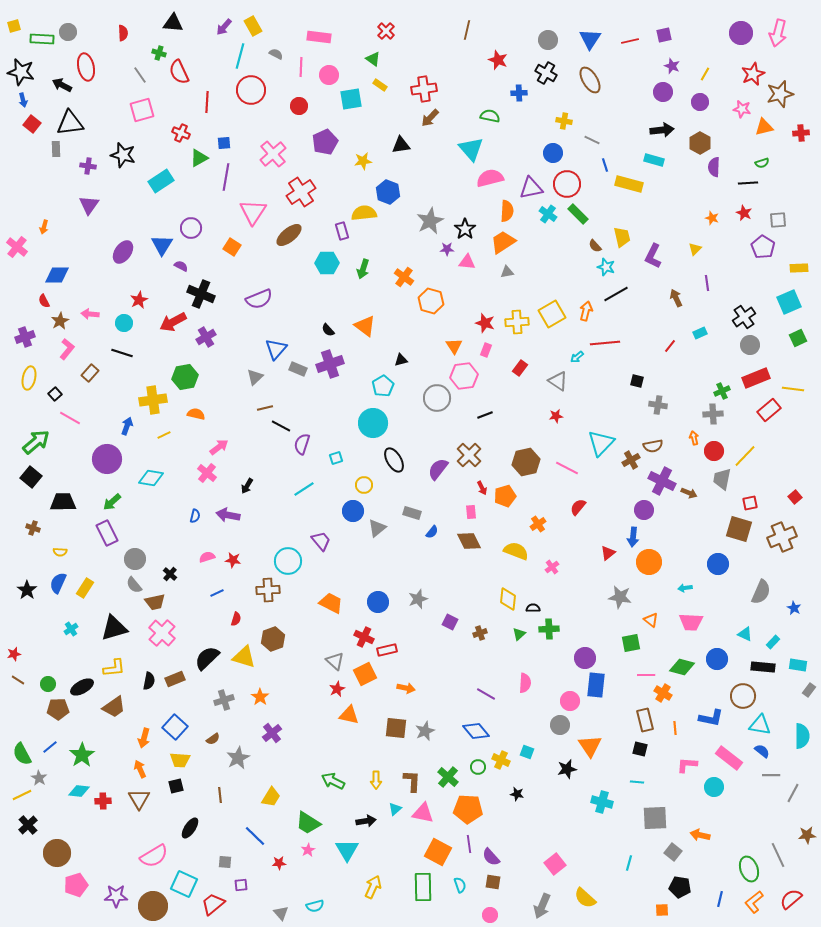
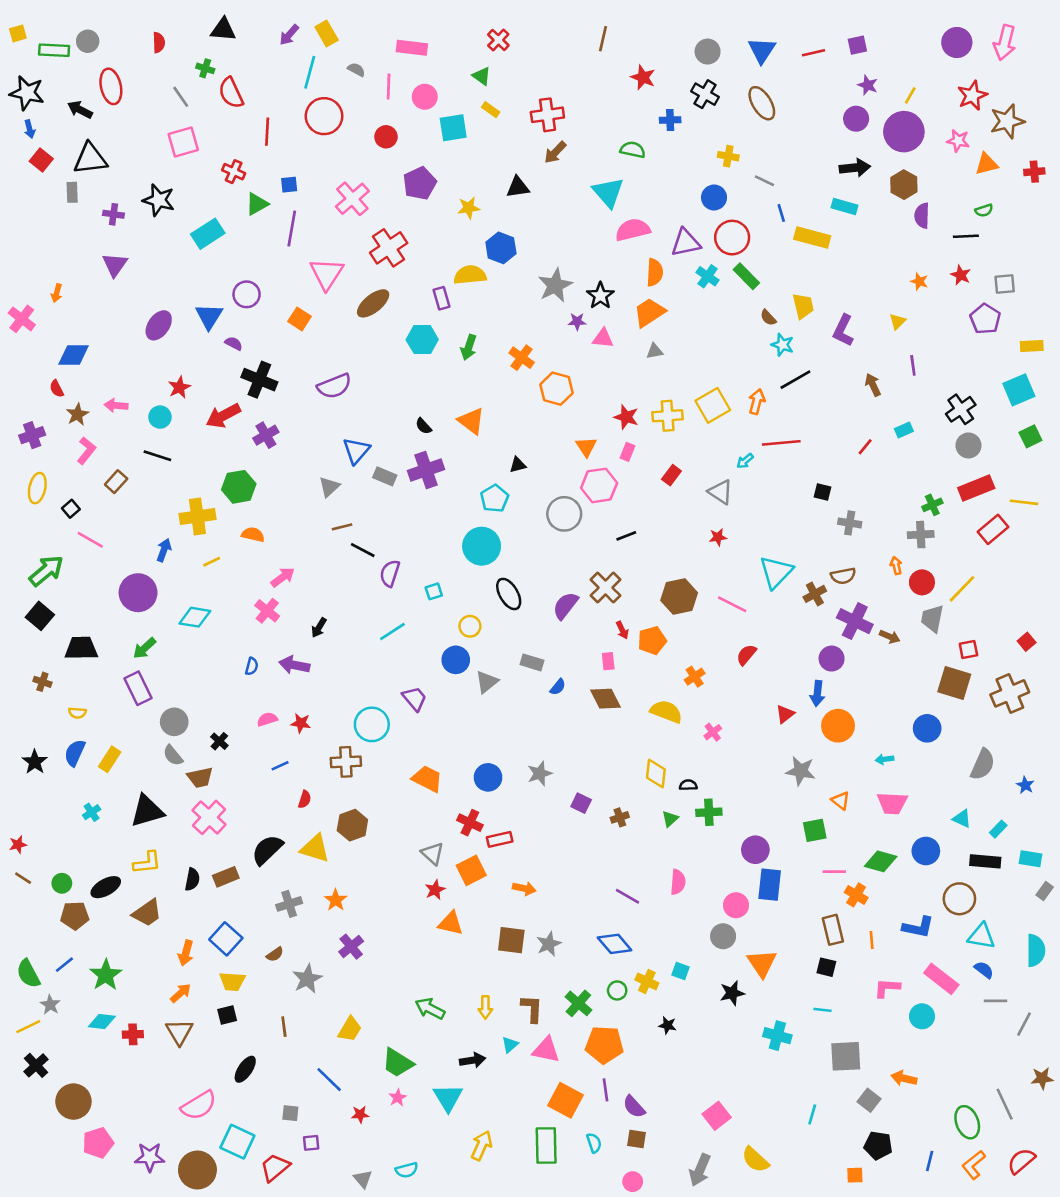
purple circle: (700, 102) -> (904, 132), size x1.8
orange arrow: (140, 769) -> (181, 993), turned 72

